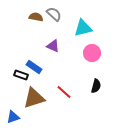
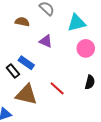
brown semicircle: (36, 17) -> (22, 22), moved
black rectangle: (21, 75) -> (13, 71), turned 32
brown triangle: (34, 98) -> (26, 95), turned 30

